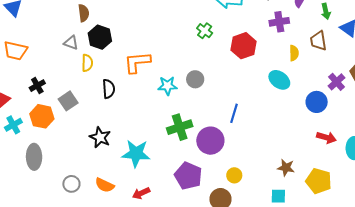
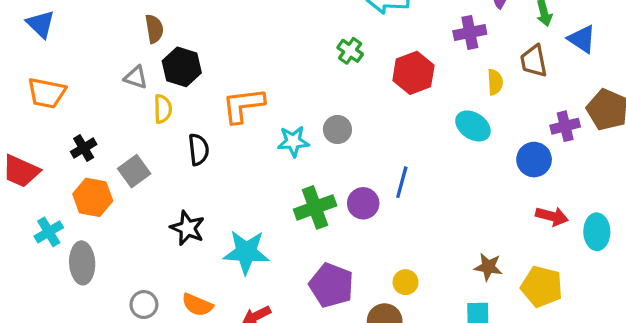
purple cross: (337, 82) -> (565, 126), turned 30
cyan cross: (13, 125) -> (49, 232), moved
purple circle: (210, 141) -> (363, 203), moved, size x0.7

